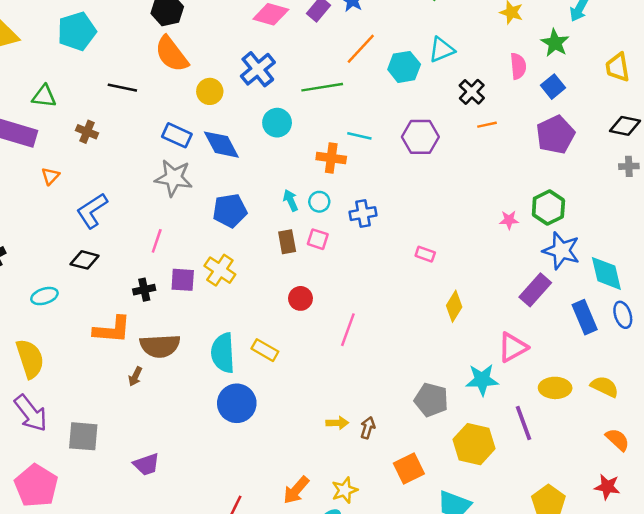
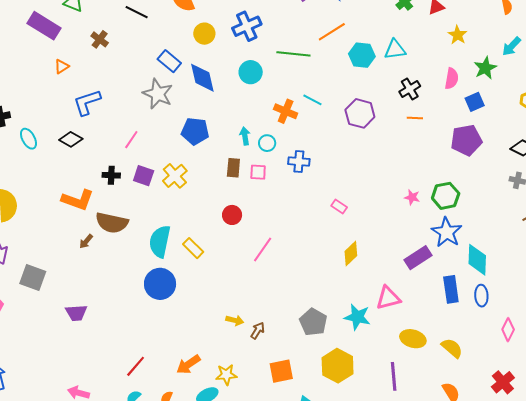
pink square: (318, 239) -> (258, 172), turned -30
cyan ellipse: (44, 296) -> (28, 139), moved, turned 65
purple line: (523, 423) -> (394, 376), moved

